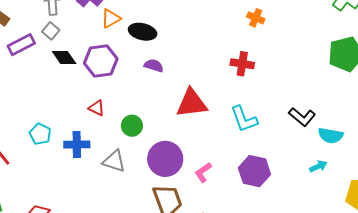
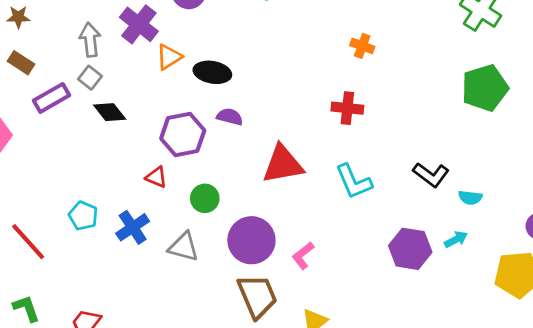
purple hexagon: (101, 61) -> (183, 134), moved
cyan semicircle: (331, 136) -> (470, 198), size x0.7
blue cross: (77, 145) -> (133, 227), turned -30
purple hexagon: (254, 171) -> (410, 249), moved

